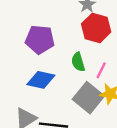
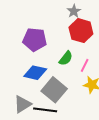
green semicircle: (78, 62) -> (66, 58), turned -126
gray square: (88, 98) -> (54, 90), moved

